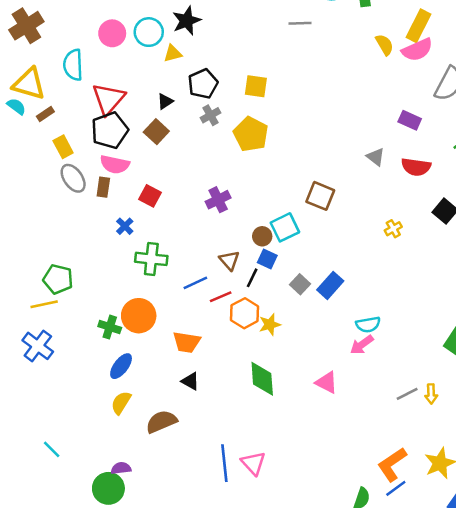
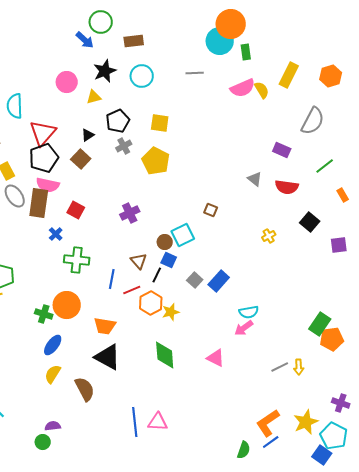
cyan circle: (149, 32) -> (142, 76), moved
pink circle: (112, 33) -> (67, 82), moved
pink semicircle: (417, 50) -> (243, 88), moved
brown rectangle: (103, 187) -> (39, 203), size x1.8
brown square: (320, 196) -> (211, 210), size x0.6
blue line: (195, 283) -> (112, 279), turned -54
black triangle: (190, 381) -> (108, 357), size x1.8
brown semicircle: (161, 422) -> (85, 389), turned 85
pink triangle: (253, 463) -> (158, 422), turned -45
green circle: (108, 488) -> (43, 442), size x0.6

